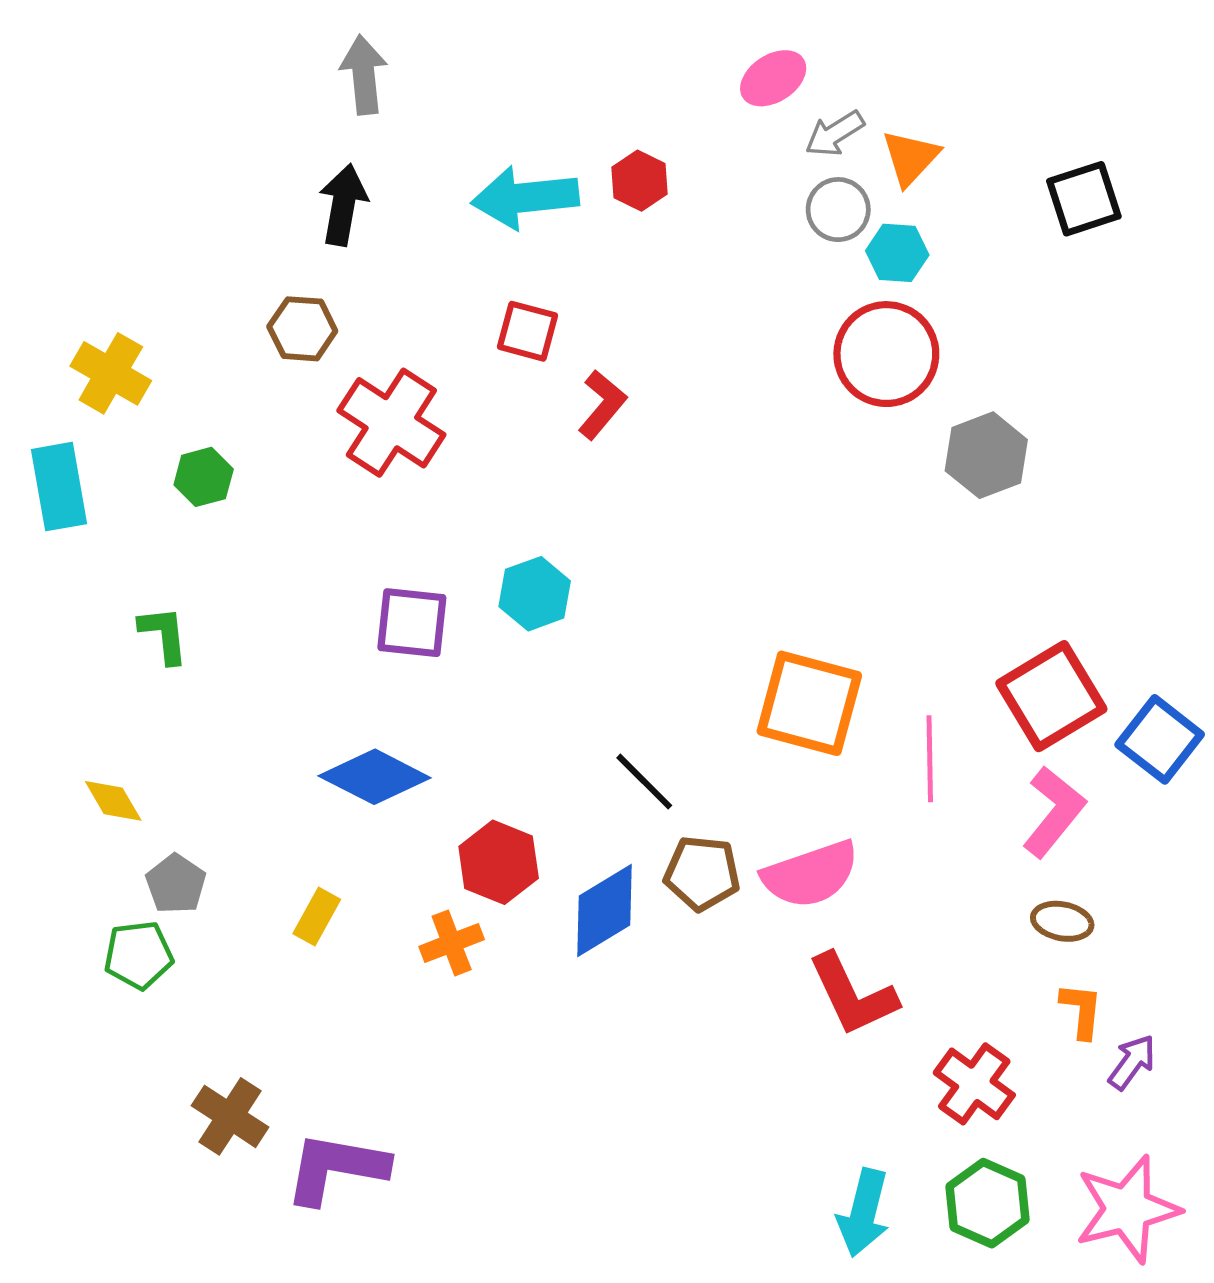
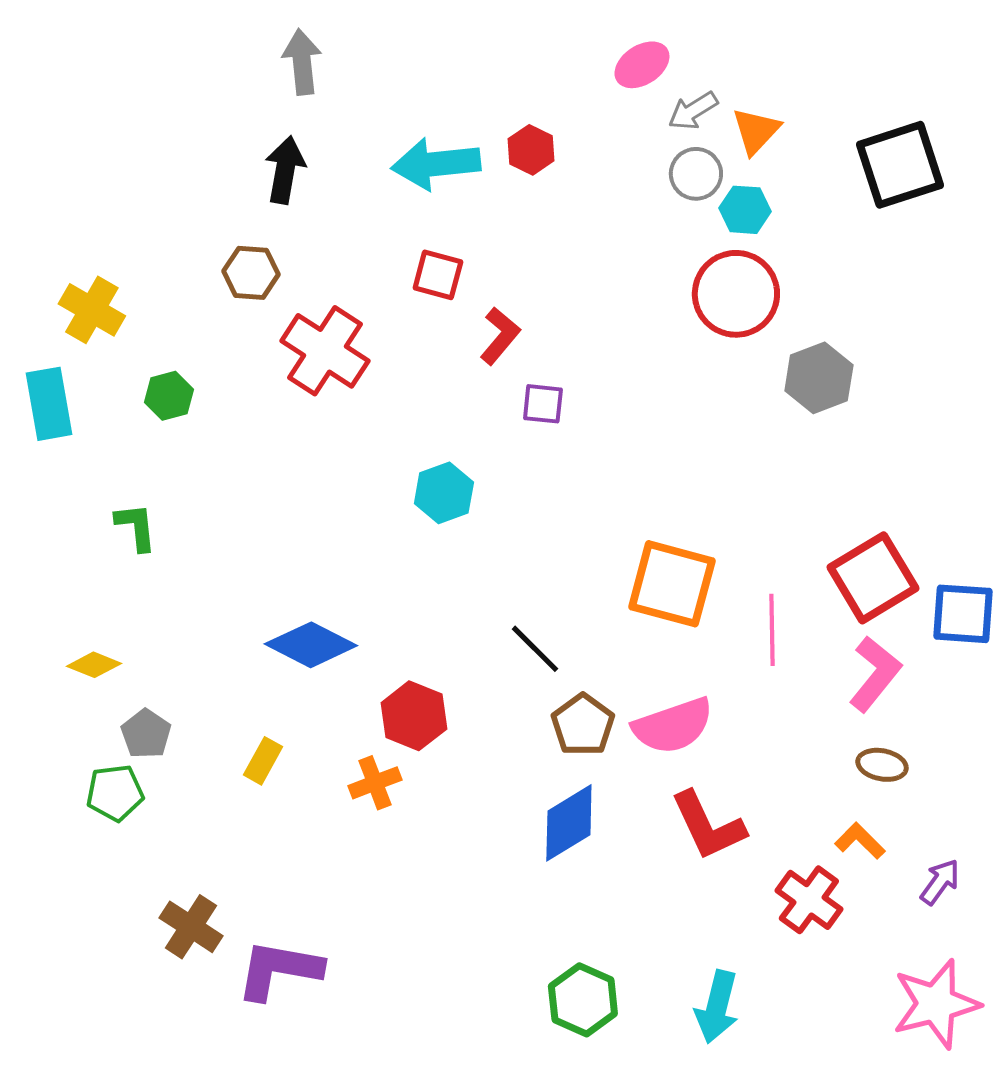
black square: (1084, 199) -> (900, 165), size x1.4
purple square: (412, 623) -> (543, 404), moved, size x0.7
blue square: (1160, 739) -> (963, 614), turned -34
yellow diamond: (113, 801) -> (94, 665), turned -38
brown pentagon: (702, 873) -> (583, 725), turned 30
blue diamond: (605, 910) -> (569, 823), moved
orange L-shape: (1081, 1010) -> (860, 841), moved, turned -51
green hexagon: (988, 1203) -> (583, 1000), moved

